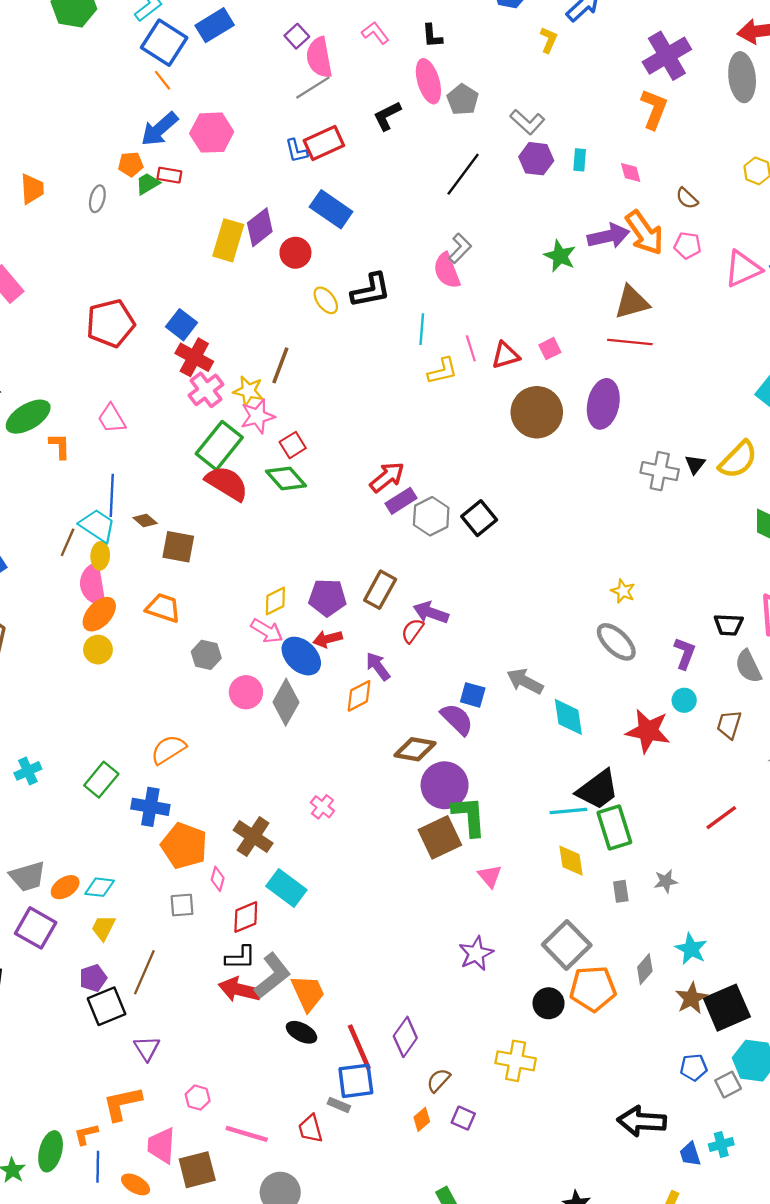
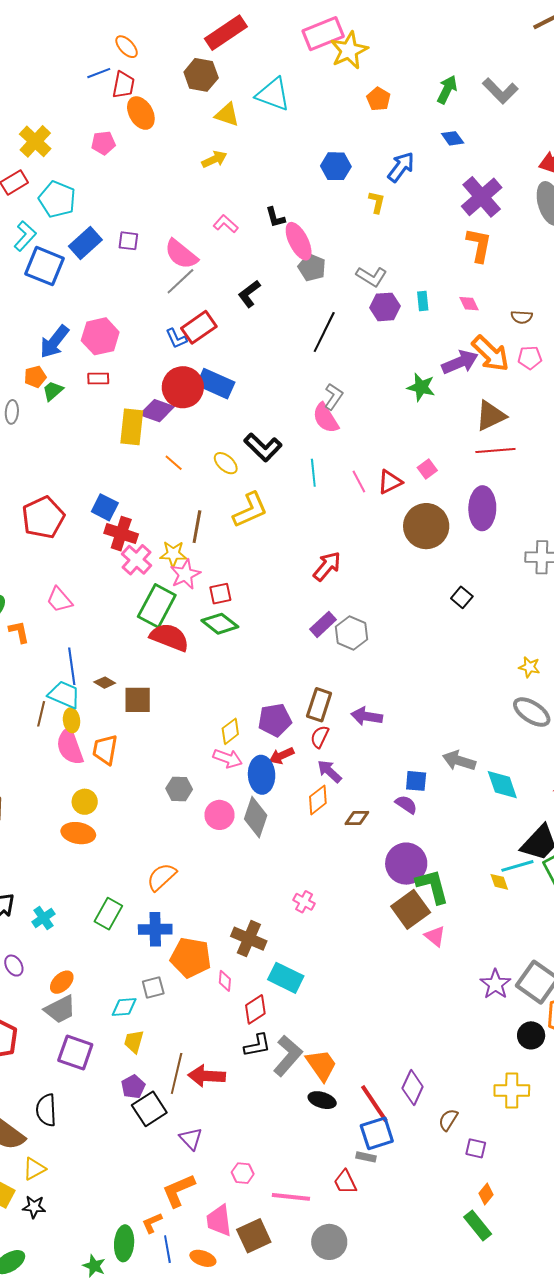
purple square: (297, 36) -> (128, 241), moved, turned -30
pink semicircle: (319, 57) -> (181, 254), turned -30
orange line: (162, 80) -> (174, 463), moved
pink ellipse: (428, 81) -> (299, 241), moved
red rectangle: (169, 175) -> (98, 379), moved
brown semicircle: (687, 198) -> (522, 317), turned -30
purple diamond: (260, 227) -> (157, 411), turned 68
red circle: (295, 253) -> (183, 387), moved, size x1.5
black L-shape: (371, 290) -> (263, 447), turned 66
yellow L-shape: (443, 371) -> (250, 510), moved, size x1.4
red square: (293, 445) -> (220, 594), turned 30
red arrow: (387, 477) -> (327, 566), moved
black square: (479, 518) -> (462, 597), moved, size x0.7
orange trapezoid: (163, 608) -> (105, 750), moved, turned -88
orange ellipse: (99, 614) -> (78, 833), moved, turned 68
red semicircle: (412, 631) -> (320, 737), moved
blue ellipse: (301, 656) -> (262, 775), turned 54
purple semicircle: (457, 719) -> (406, 804), size x0.7
brown diamond: (415, 749) -> (357, 818), moved, size x0.7
yellow diamond: (571, 861) -> (499, 882), moved, size x0.7
pink triangle: (490, 876) -> (435, 936), moved
orange ellipse: (65, 887) -> (62, 982), moved
gray square: (182, 905) -> (153, 988), moved
purple star: (476, 953) -> (495, 984), moved
red arrow: (240, 990) -> (207, 1076), moved
orange diamond: (422, 1119) -> (486, 1194), moved

